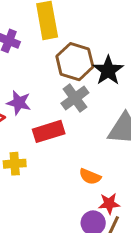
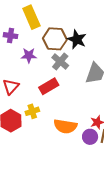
purple star: (19, 103) -> (29, 55), moved
orange semicircle: (90, 177) -> (65, 126), moved, size x1.6

